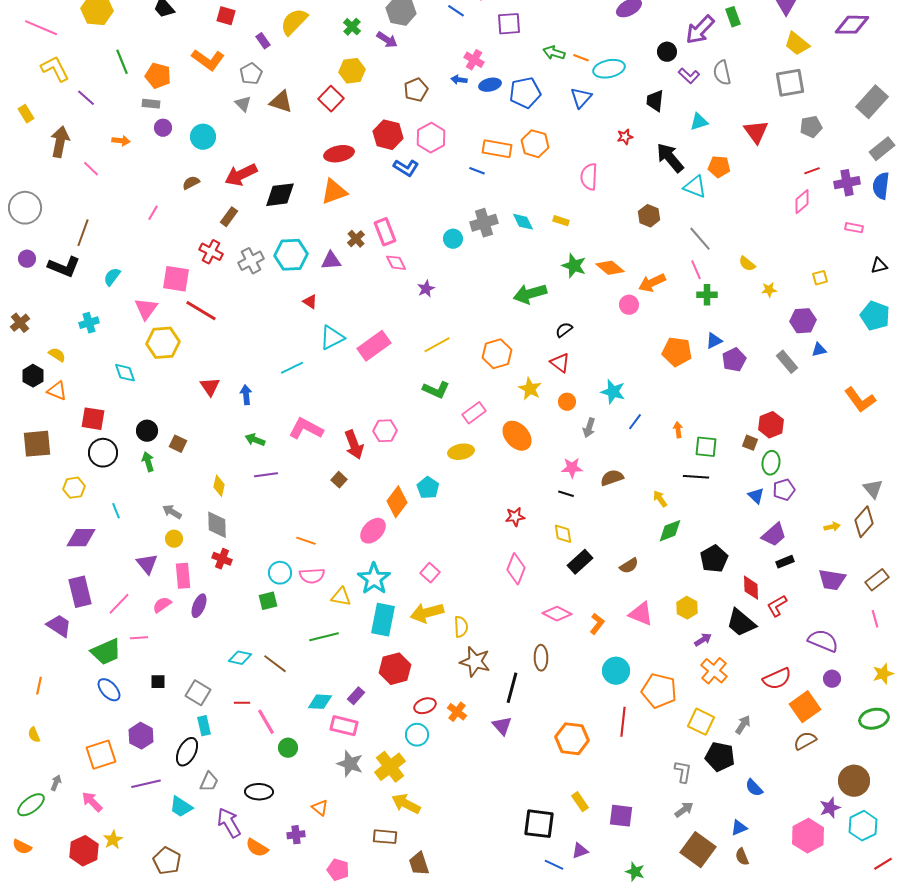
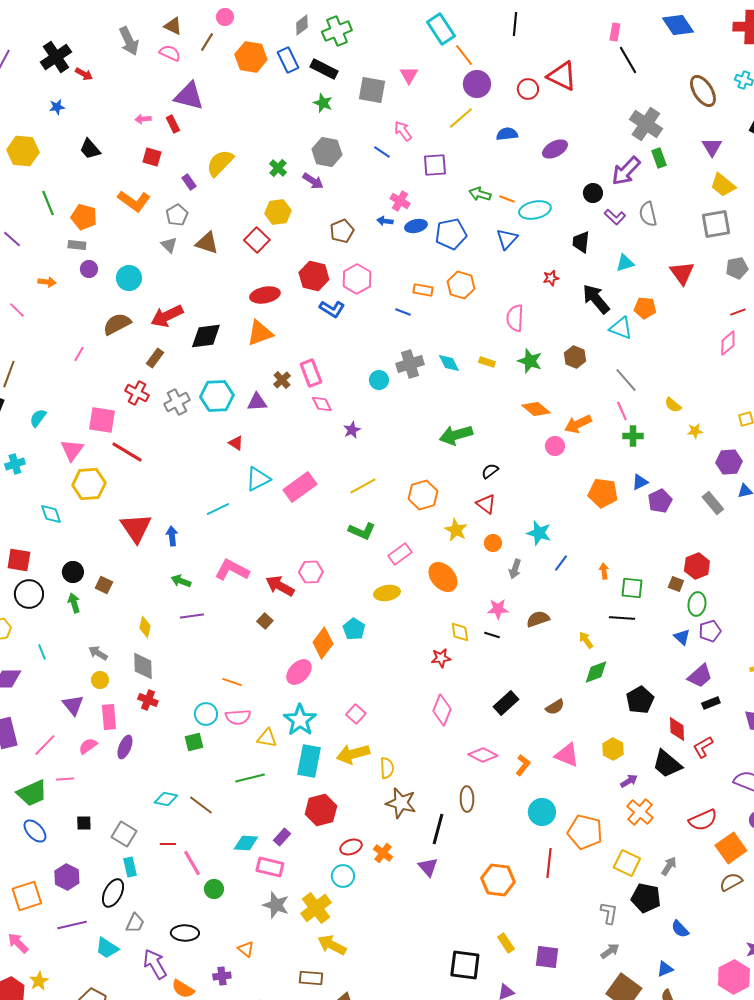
orange rectangle: (497, 149) -> (423, 290), size x0.7
brown semicircle: (191, 183) -> (117, 324), size x1.6
green star: (574, 266) -> (530, 361), moved
red triangle: (210, 387) -> (136, 528), size x1.6
red arrow: (354, 445) -> (280, 586), turned 140
yellow diamond: (563, 534) -> (460, 632), moved

